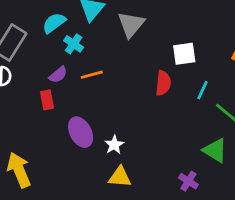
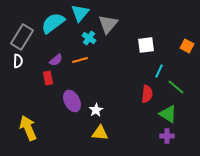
cyan semicircle: (54, 23) -> (53, 23), size x1.4
cyan cross: (74, 44) -> (89, 38), moved
red semicircle: (163, 83) -> (147, 94), moved
purple cross: (188, 181) -> (167, 136), moved, turned -32

